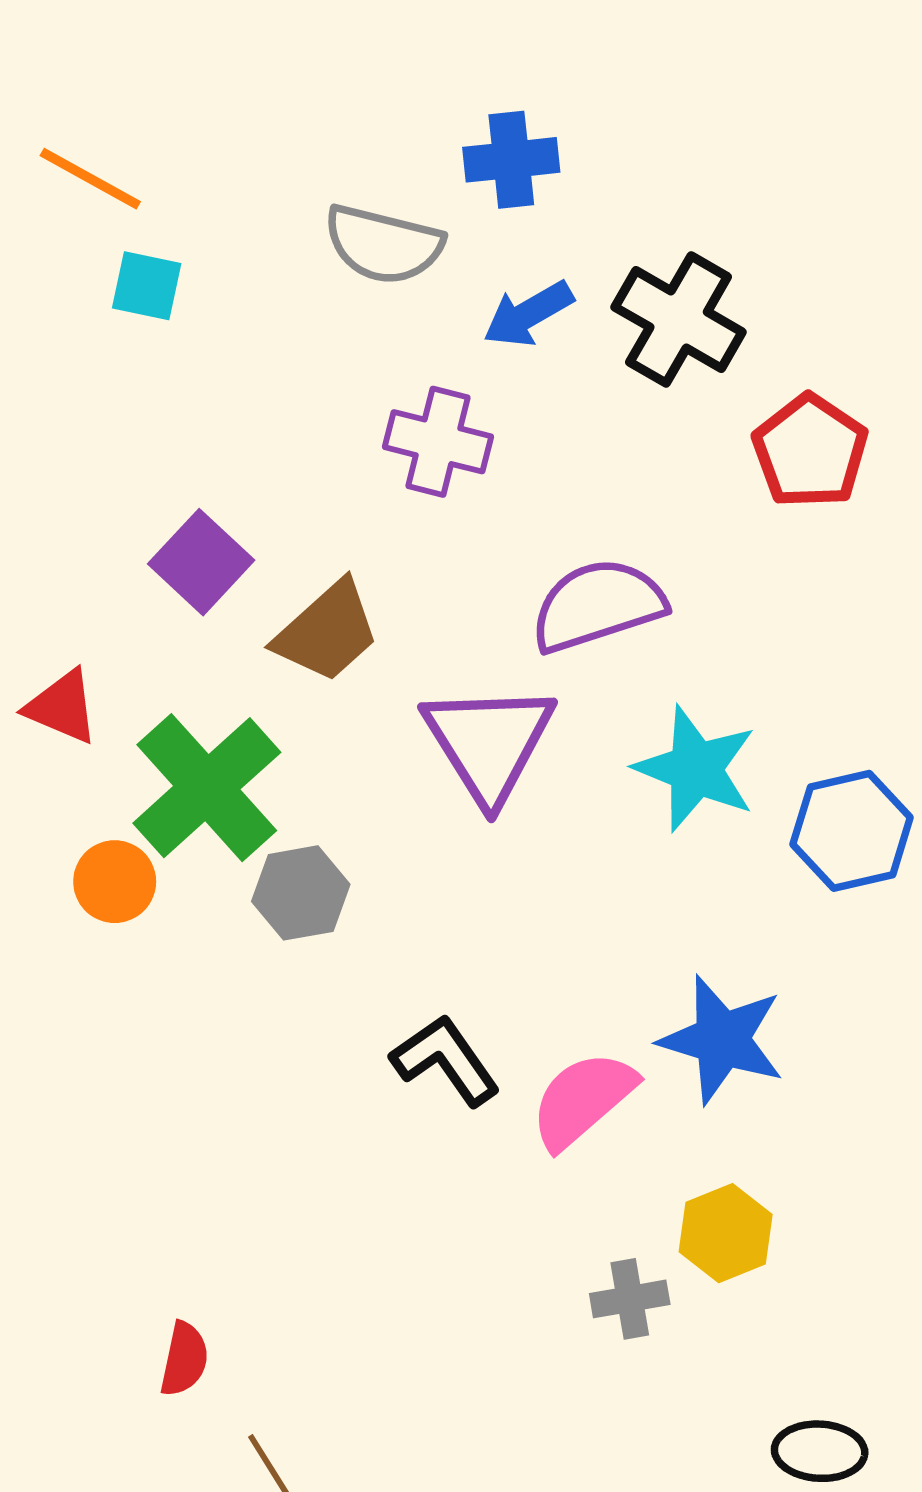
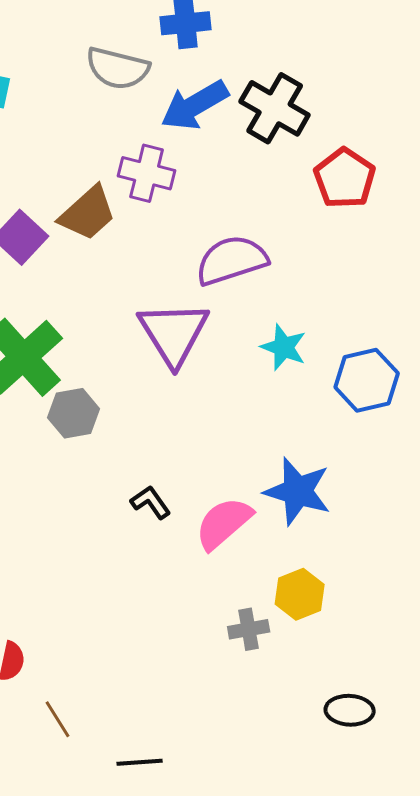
blue arrow: (528, 314) -> (195, 105), size x1.4
brown trapezoid: (327, 632) -> (88, 213), moved
cyan star: (696, 769) -> (284, 347), size x0.7
black L-shape: (446, 1060) -> (151, 502), size x0.7

